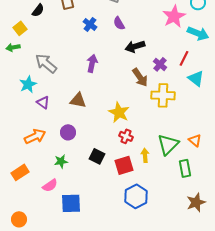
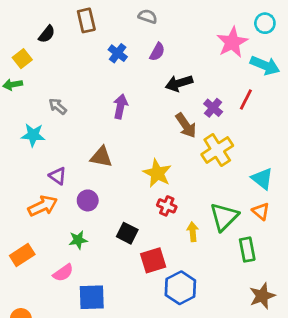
purple semicircle: (119, 23) -> (157, 52), turned -120
gray arrow: (46, 63) -> (58, 106), size x0.6
cyan triangle: (196, 78) -> (262, 179), moved
cyan star: (28, 84) -> (33, 135), turned 30
yellow cross: (163, 95) -> (217, 150), turned -35
purple triangle: (43, 102) -> (58, 176), moved
red square: (124, 165) -> (153, 260), moved

